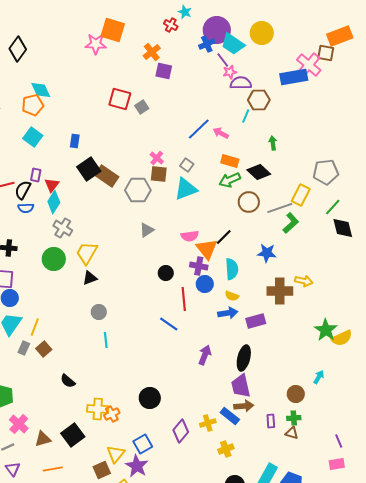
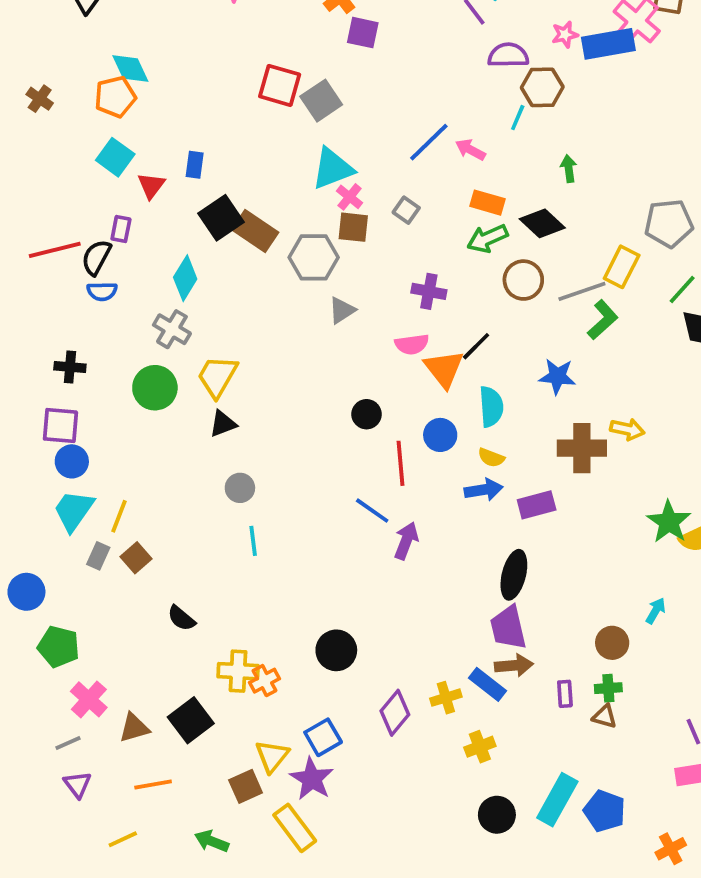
pink star: (230, 72) -> (565, 34), moved
gray square: (142, 107) -> (321, 101), size x1.5
red triangle: (52, 185) -> (151, 186), moved
cyan triangle: (186, 189) -> (333, 169), moved
cyan diamond: (54, 202) -> (185, 278), moved
gray triangle: (147, 230) -> (342, 310), moved
purple cross: (199, 266) -> (429, 291), moved
purple arrow: (205, 355) -> (406, 541), moved

